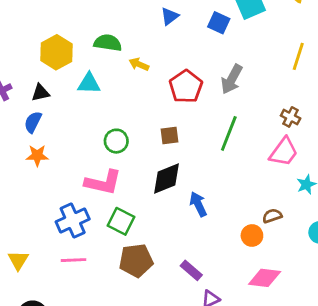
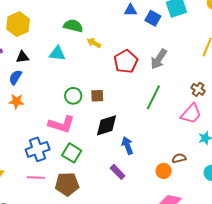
blue triangle: (170, 16) -> (131, 10), moved, turned 32
yellow hexagon: (56, 52) -> (18, 24), moved
brown square: (169, 136) -> (97, 96), moved
brown pentagon: (136, 260) -> (67, 184), moved
purple rectangle: (191, 270) -> (118, 172), moved

